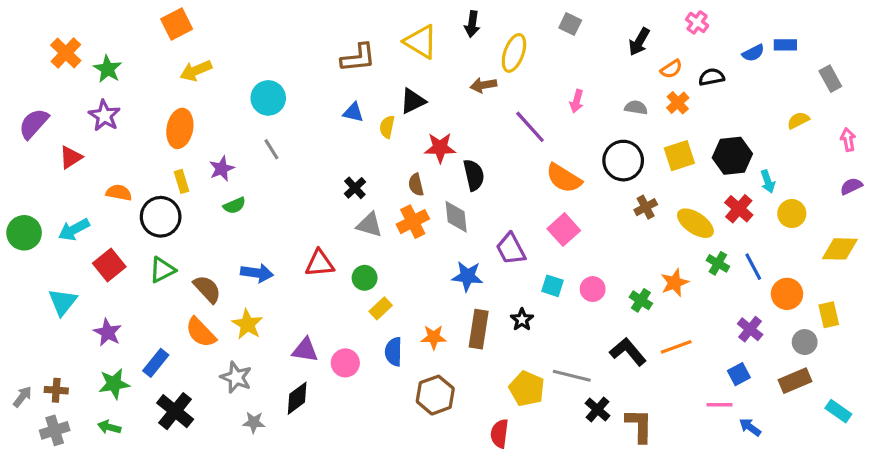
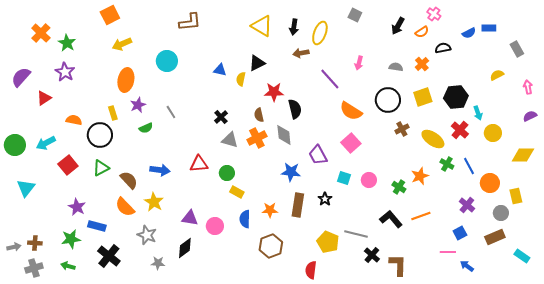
black arrow: (472, 24) -> (294, 27), moved
brown L-shape: (358, 58) -> (190, 22), moved
orange semicircle: (671, 69) -> (422, 32), moved
orange ellipse: (180, 128) -> (126, 80), moved
gray line: (271, 149) -> (171, 112), moved
cyan triangle: (63, 302) -> (26, 188), moved
yellow rectangle: (381, 308) -> (237, 192), turned 72
purple star: (108, 332) -> (77, 207), moved
blue rectangle: (156, 363) -> (97, 226), turned 66
gray arrow: (22, 397) -> (14, 247), turned 40

